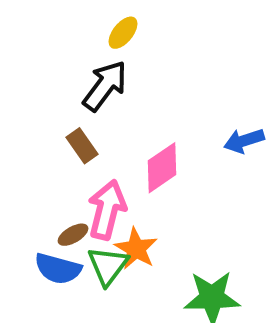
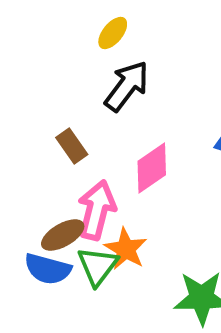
black arrow: (105, 86) -> (127, 86), moved
brown ellipse: (73, 235) -> (63, 235), size x1.4

